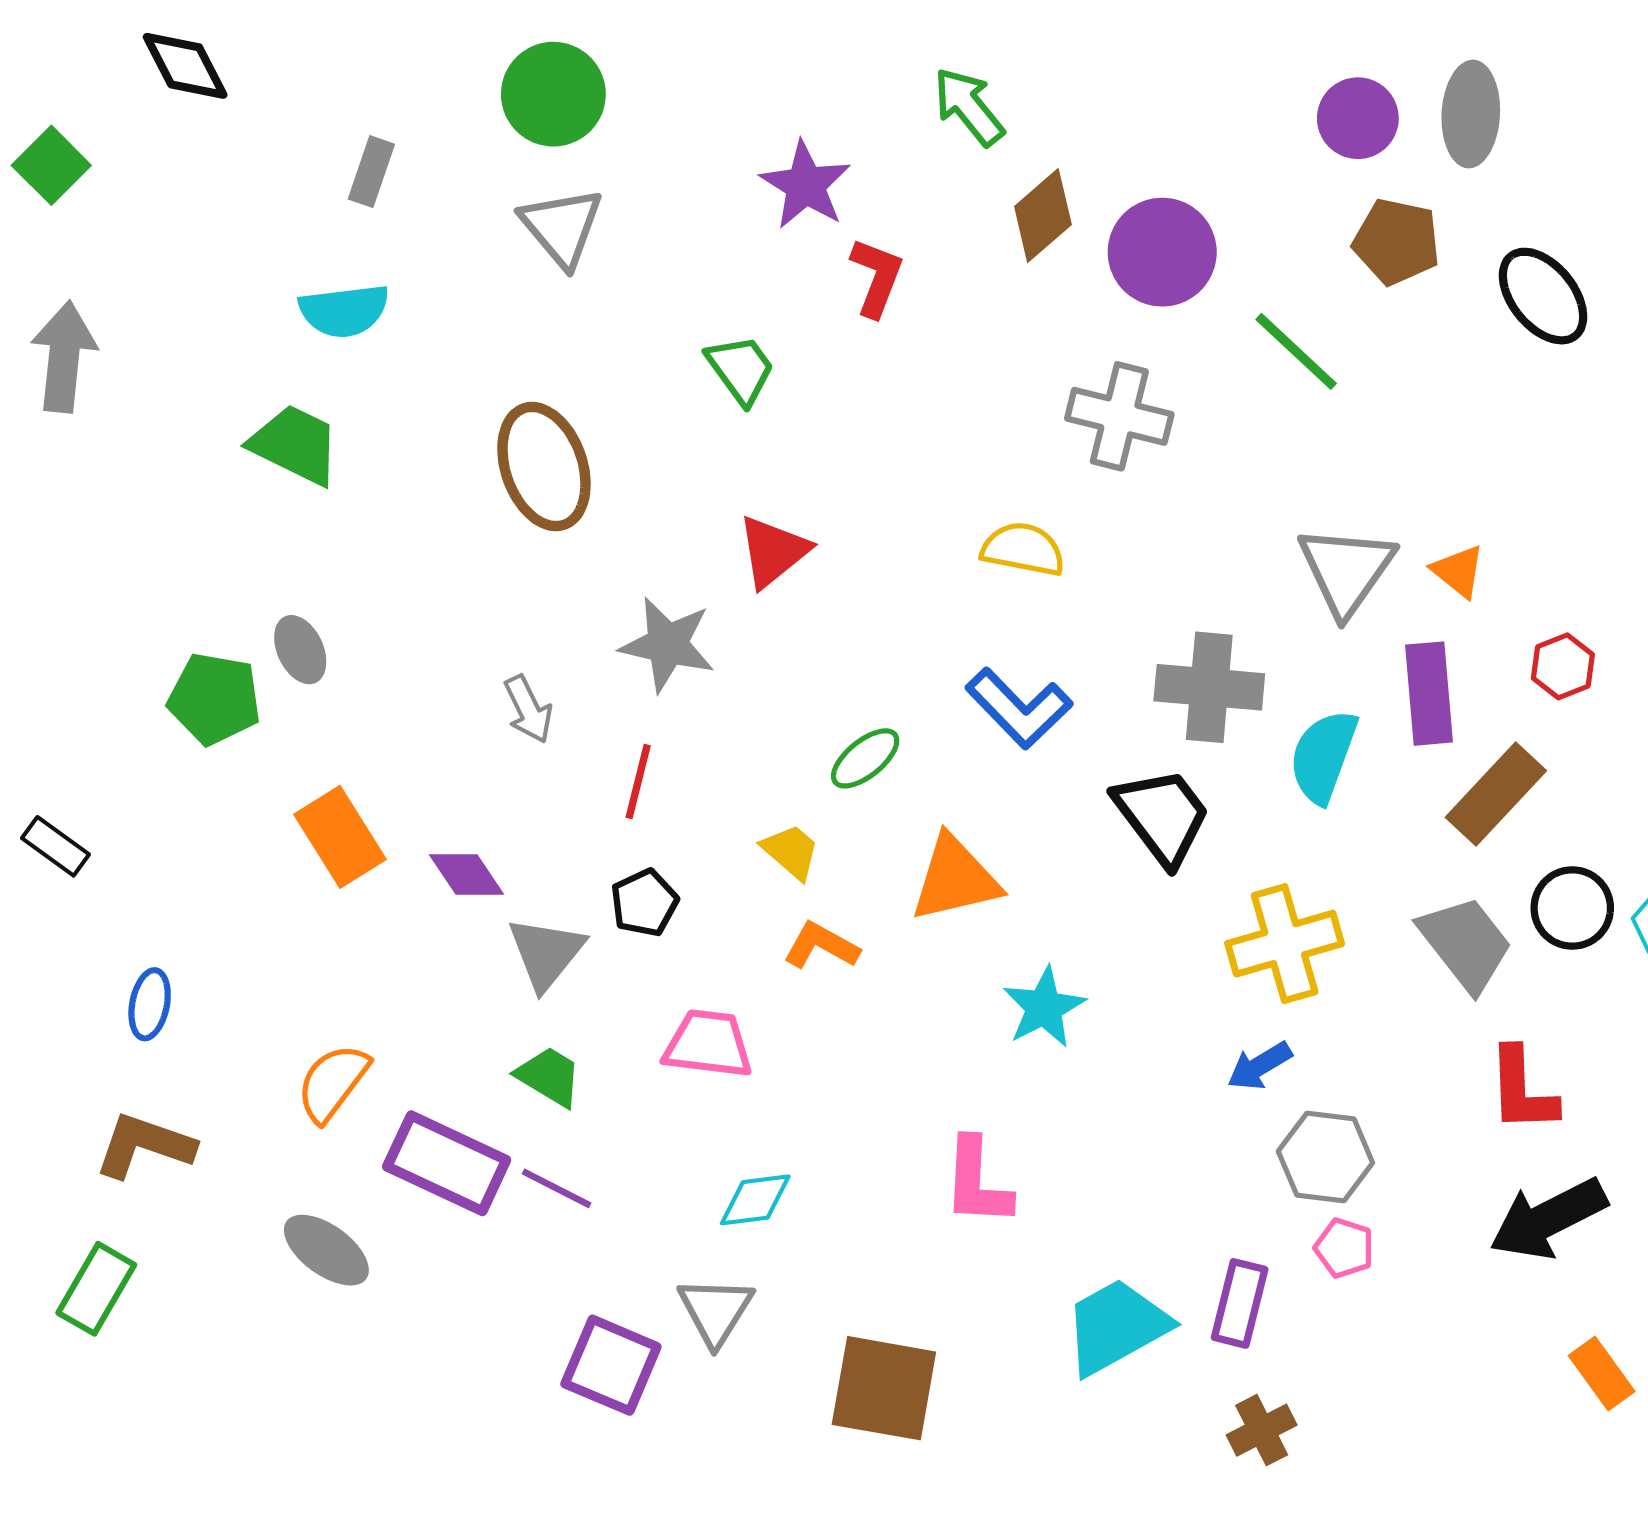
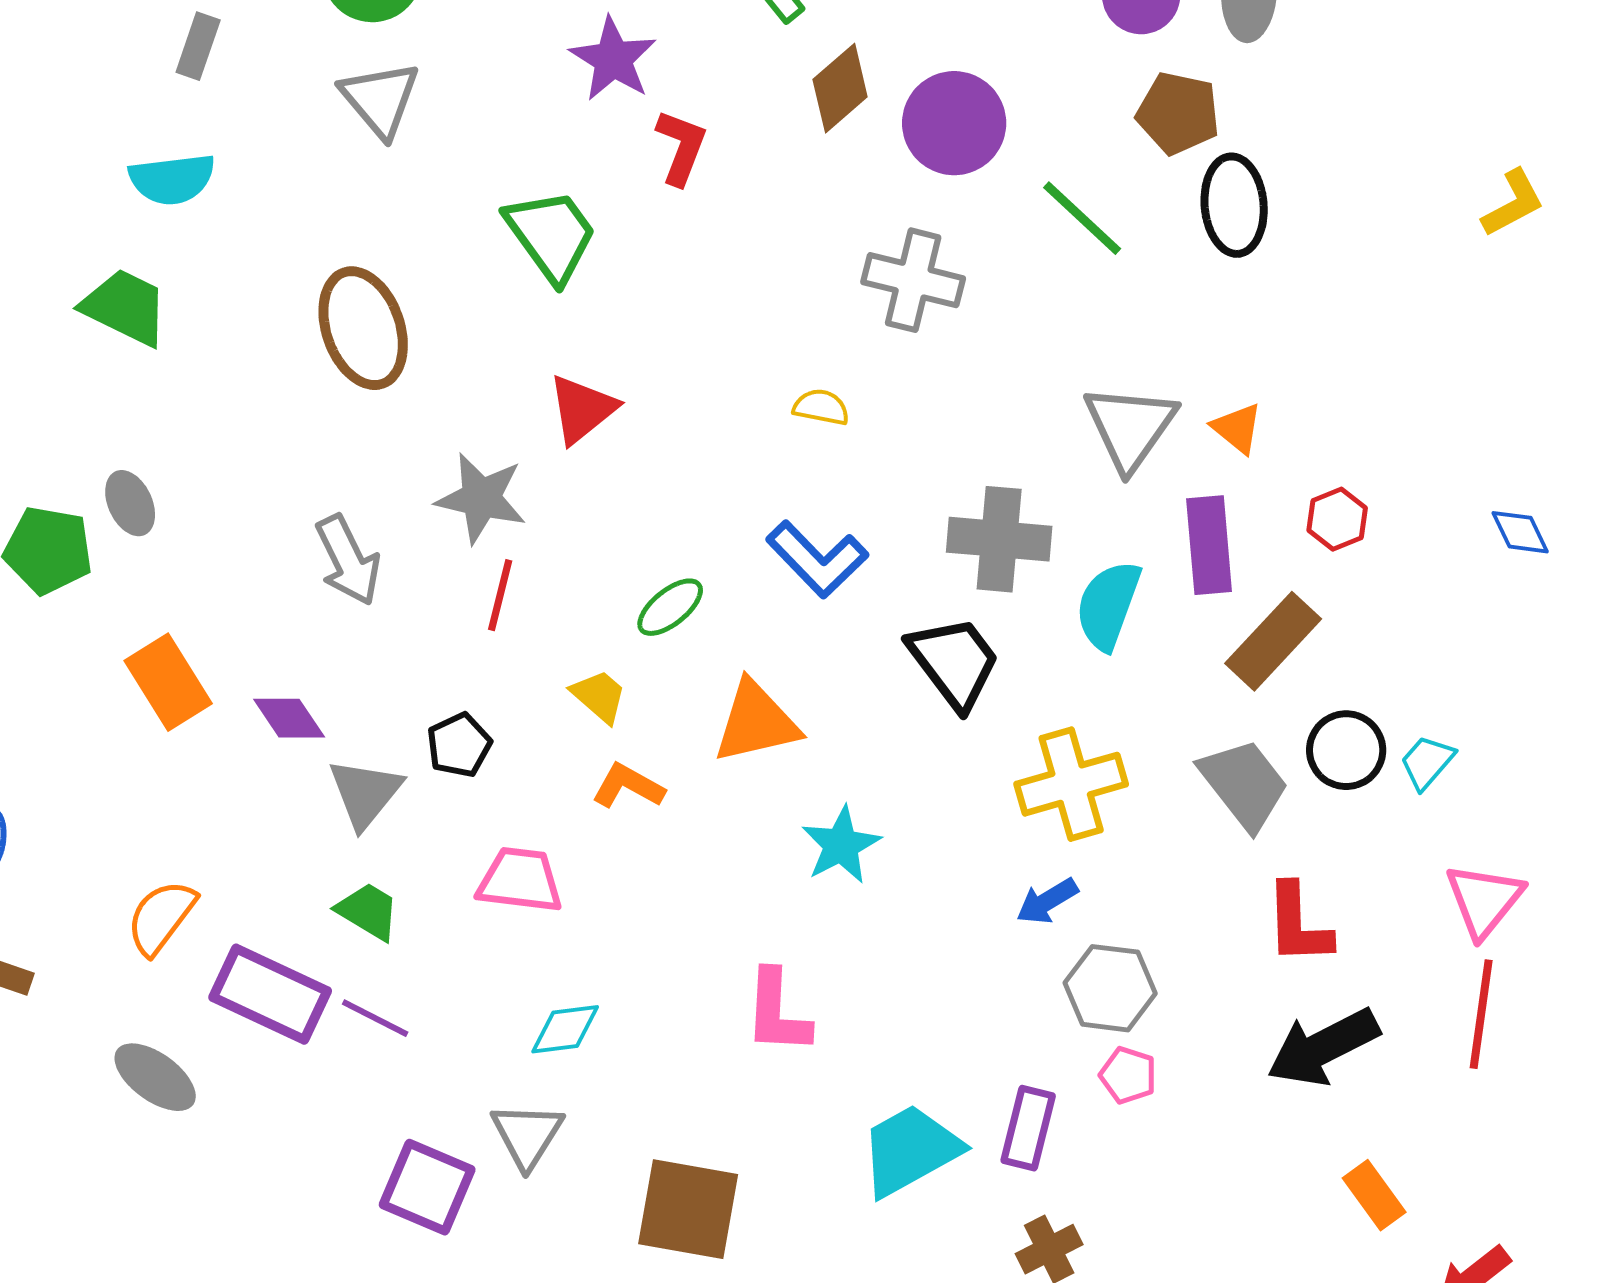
black ellipse: (1543, 296) -> (1234, 205), moved, turned 34
green trapezoid: (741, 369) -> (551, 235), size x1.4
yellow semicircle: (1023, 549) -> (821, 407), size x0.7
gray arrow: (528, 709) -> (348, 560), size x1.4
red line: (638, 781) -> (500, 595), moved

